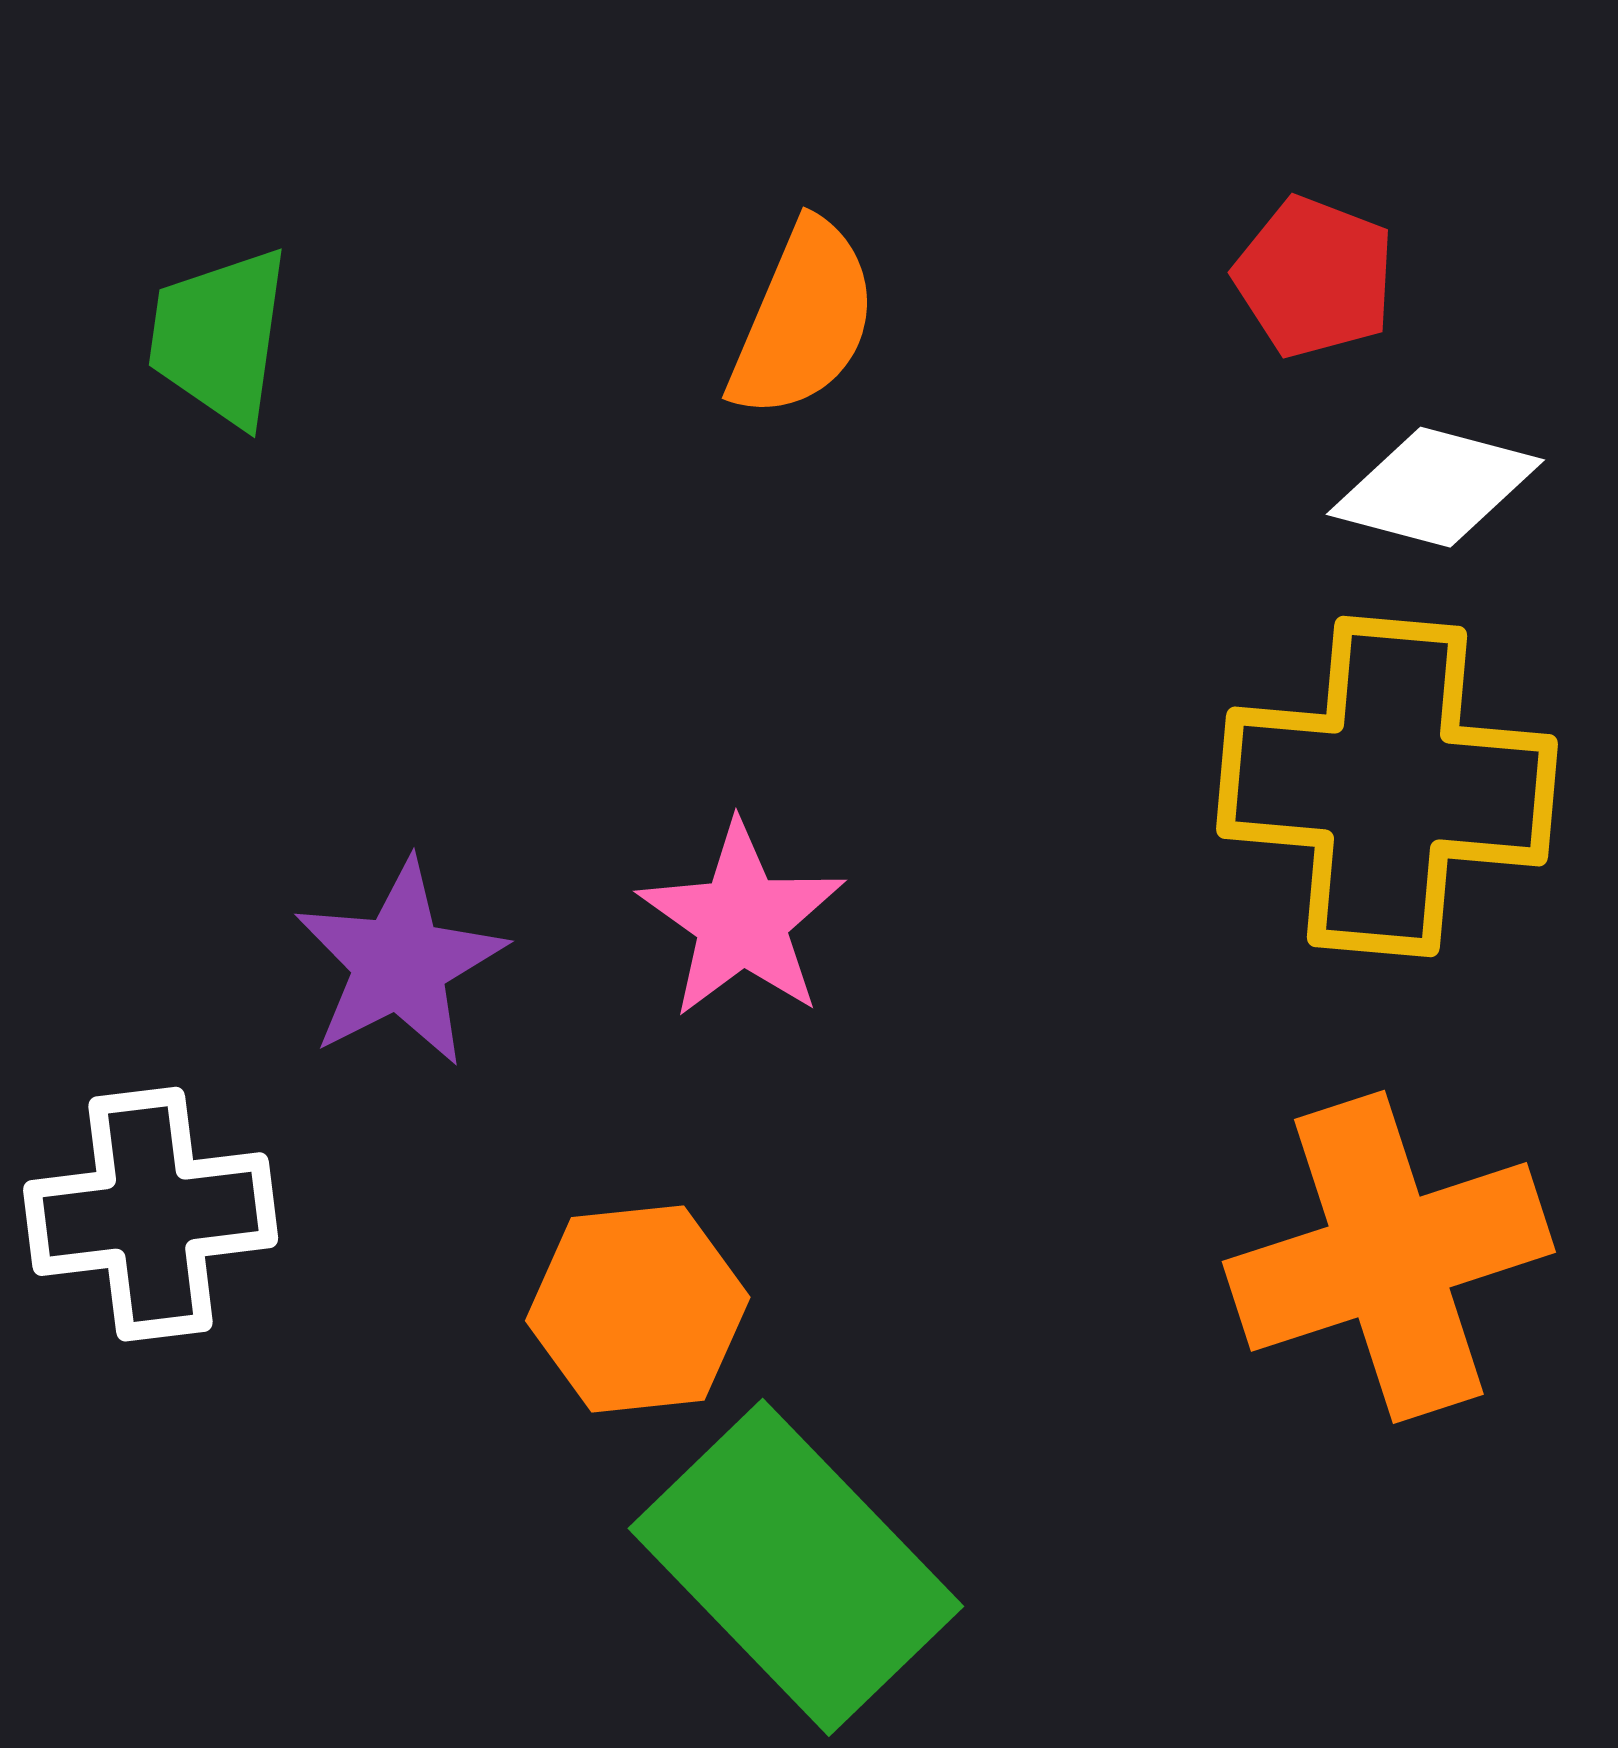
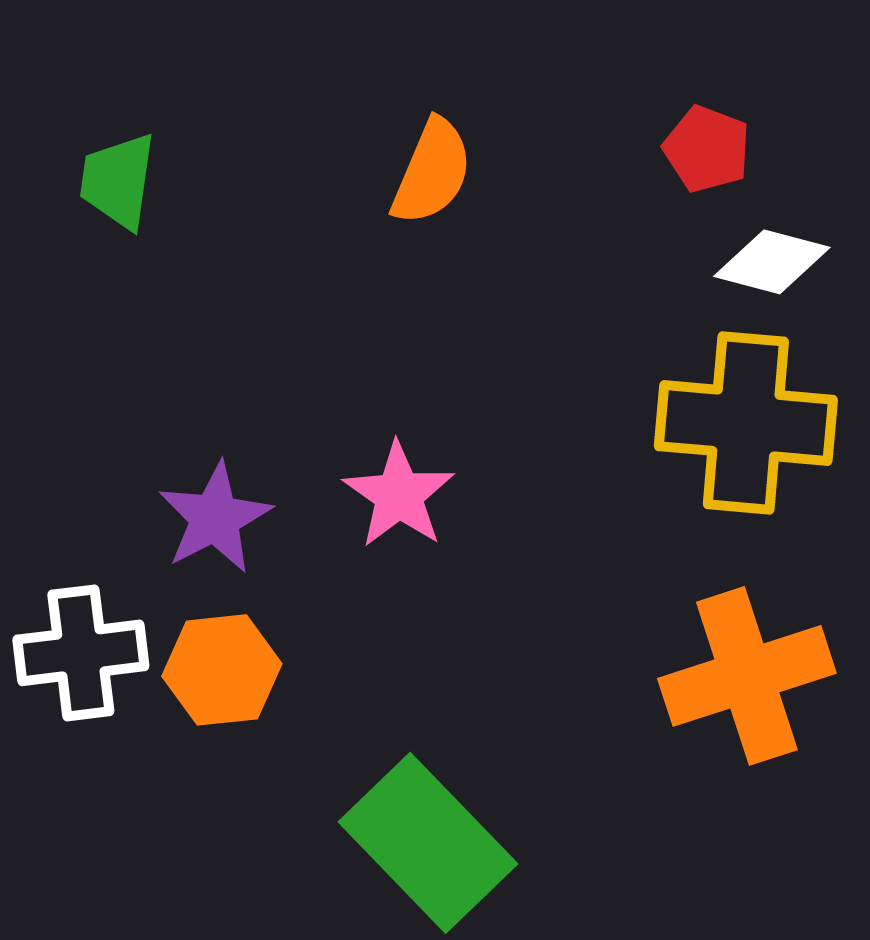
orange hexagon: (638, 1309) -> (222, 670), moved

